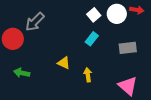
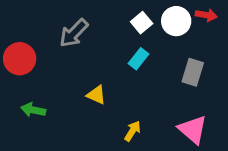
gray arrow: (35, 22) -> (74, 33), moved
gray rectangle: (128, 48) -> (193, 72), turned -66
yellow arrow: (88, 75) -> (132, 131), moved, turned 40

